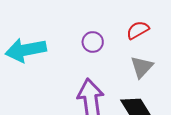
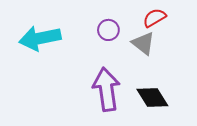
gray triangle: (142, 67) -> (143, 43), moved, turned -35

